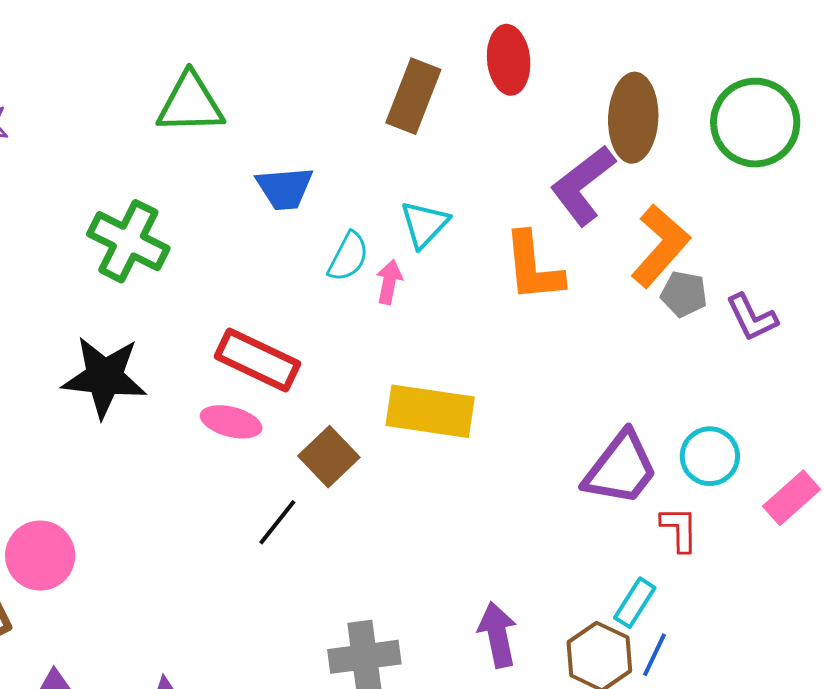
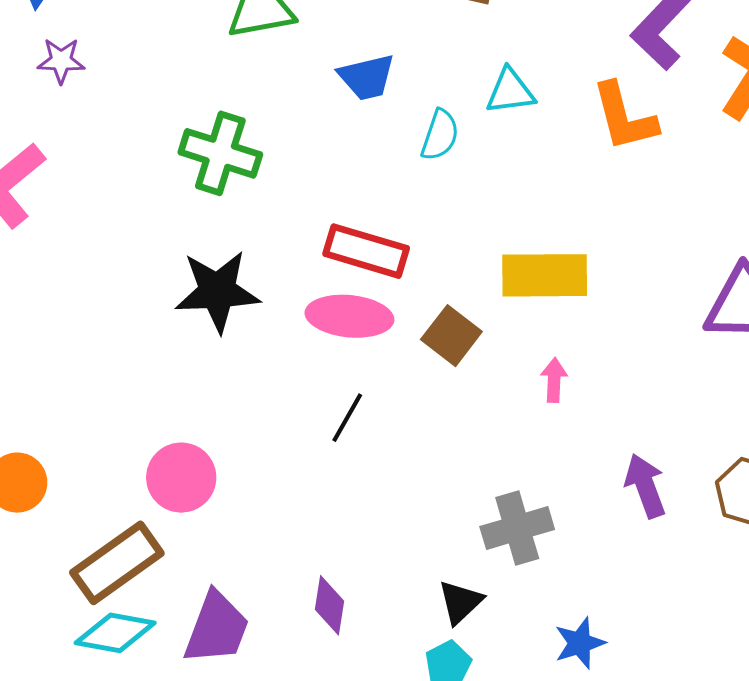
cyan triangle: (424, 224) -> (510, 91), turned 48
pink arrow: (389, 282) -> (554, 380), moved
pink ellipse: (231, 422) -> (349, 316), size x1.4
black line: (277, 522) -> (347, 418), moved

